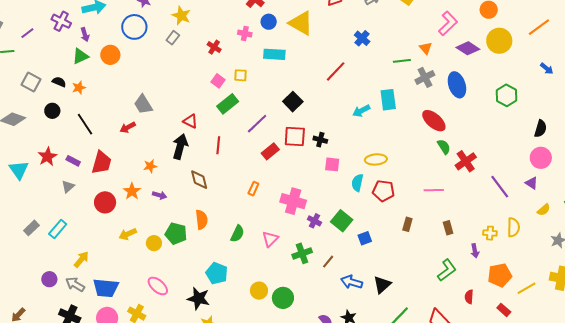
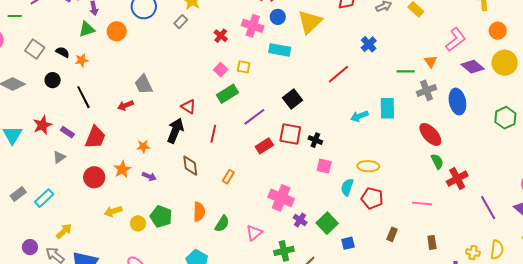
yellow triangle: (301, 23) -> (310, 22), turned 40
pink cross: (245, 34) -> (253, 26), size x1.5
orange rectangle: (253, 189) -> (228, 177), moved
orange semicircle: (202, 220) -> (199, 212), moved

